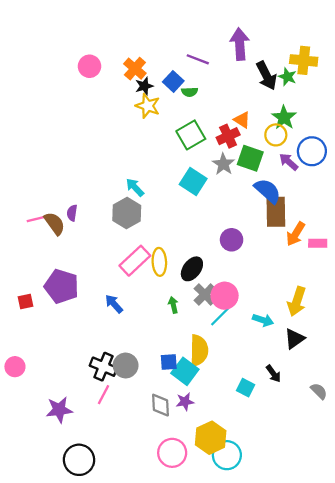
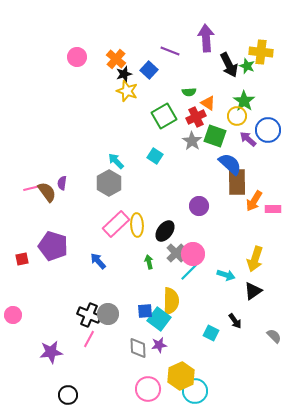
green semicircle: (190, 92) -> (189, 92), moved
cyan square: (193, 182) -> (155, 156), moved, size x0.7
black circle: (79, 460) -> (68, 395), size x0.7

